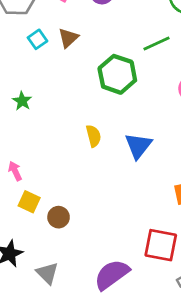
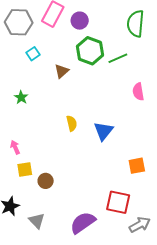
brown triangle: (68, 38) -> (62, 71), moved
green hexagon: (117, 74) -> (90, 51), moved
yellow square: (29, 202) -> (25, 169), turned -35

